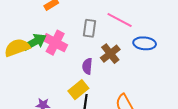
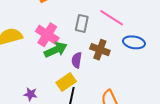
green arrow: (35, 42) -> (56, 50), moved
brown cross: (110, 54) -> (100, 50), turned -36

